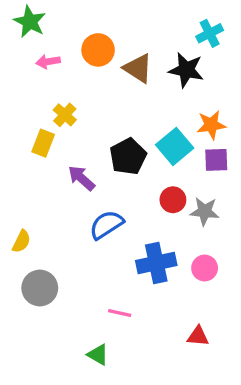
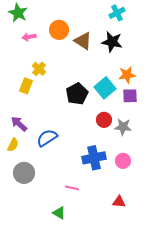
cyan cross: (210, 33) -> (117, 13), moved
purple arrow: (81, 178) -> (19, 124), moved
blue semicircle: (106, 225) -> (47, 138), moved

